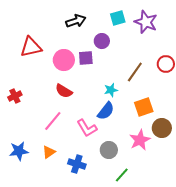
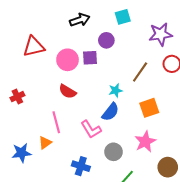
purple star: (146, 22) -> (161, 34), moved, turned -30
pink line: (53, 121) -> (56, 122), turned -55
brown circle: (162, 128) -> (168, 167), moved
orange triangle: (49, 152) -> (45, 143), moved

